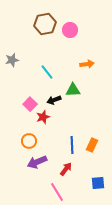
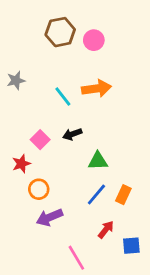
orange arrow: (87, 64) -> (96, 88), moved, size x1.5
green triangle: (73, 90) -> (98, 161), moved
red star: (43, 117) -> (21, 164), moved
blue line: (72, 145) -> (96, 195), turned 42
red arrow: (66, 169) -> (106, 229), moved

